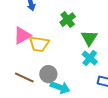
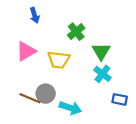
yellow trapezoid: (39, 44) -> (59, 60), moved
gray circle: (48, 74) -> (46, 94), moved

